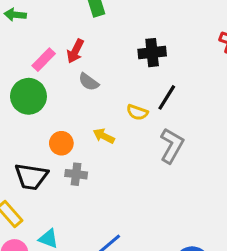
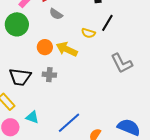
yellow arrow: (104, 136) -> (67, 49), size x1.5
orange circle: (61, 143) -> (45, 47), moved
gray L-shape: (172, 146) -> (122, 63), moved, turned 125

